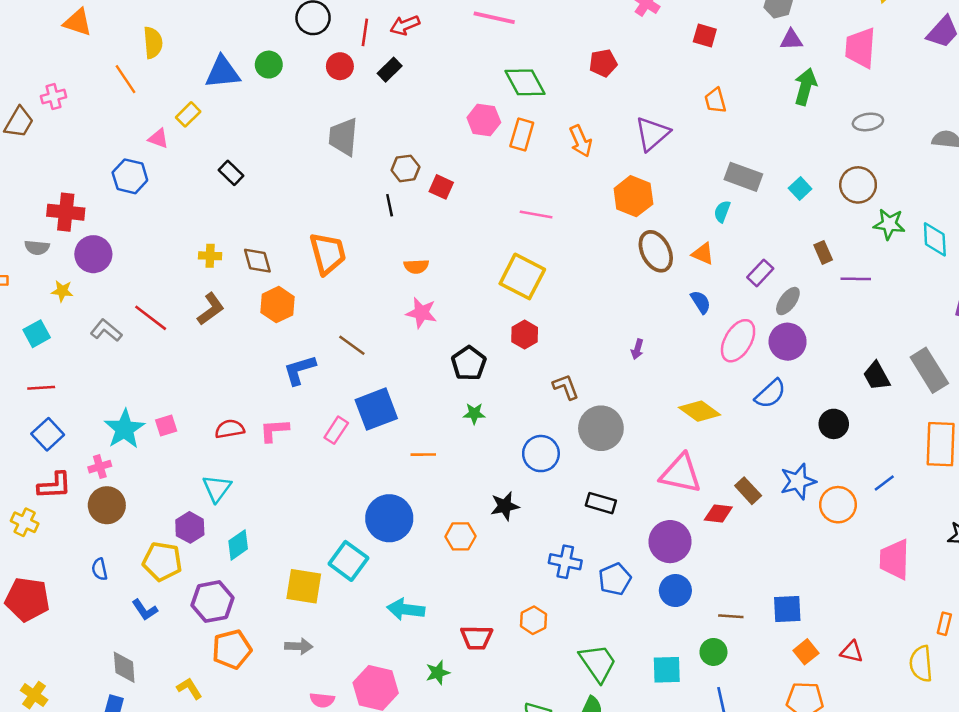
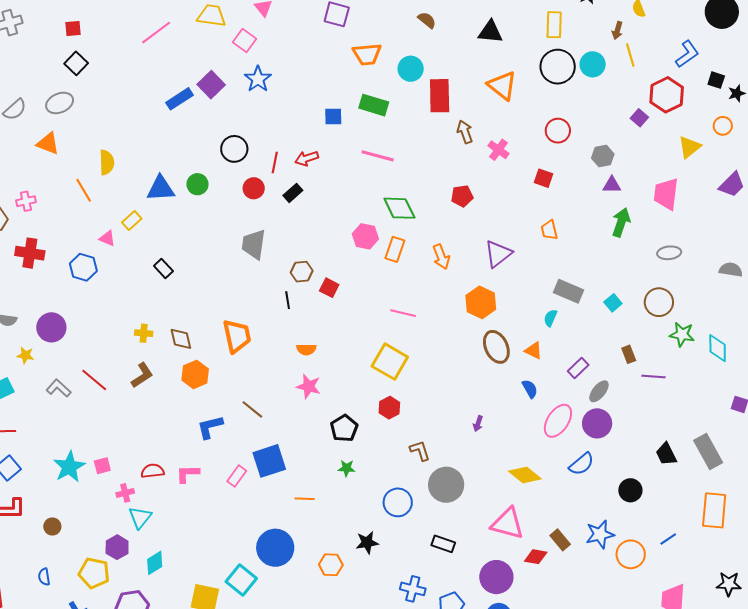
red cross: (66, 212) -> (30, 253), moved
pink cross: (100, 467) -> (125, 493), moved
brown circle: (107, 505) -> (52, 526), size x0.6

